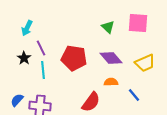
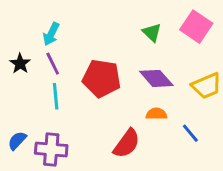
pink square: (138, 23) -> (196, 27), turned 30
cyan arrow: (27, 28) -> (51, 34), moved
black star: (24, 58) -> (20, 64), moved

